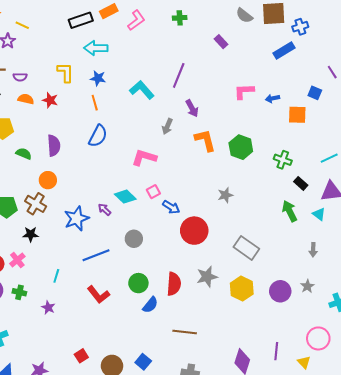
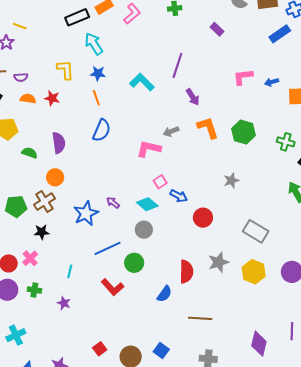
cyan arrow: (96, 48) -> (94, 44), turned 60
gray arrow: (167, 126) -> (171, 131), moved, turned 49
cyan diamond: (125, 197) -> (147, 204), moved
brown cross: (36, 204) -> (45, 202), turned 30
red circle: (194, 231) -> (203, 218), size x0.7
green circle: (138, 283) -> (134, 263), moved

